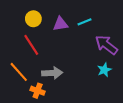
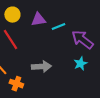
cyan line: (84, 22) -> (58, 27), moved
gray arrow: (52, 73) -> (41, 67), moved

